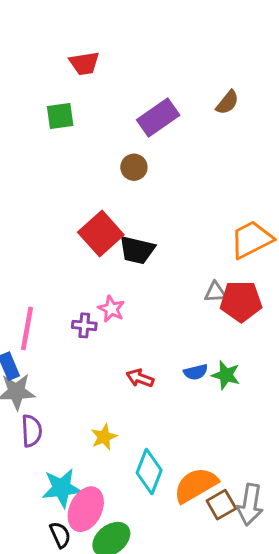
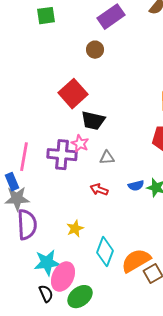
black trapezoid: (137, 250) -> (93, 121), moved
gray triangle: (215, 292) -> (107, 158), moved
purple cross: (84, 325) -> (62, 155), size x1.8
purple semicircle: (32, 431) -> (27, 225), size x1.4

